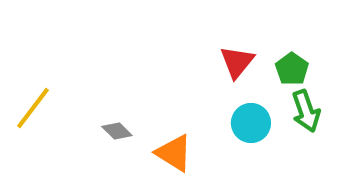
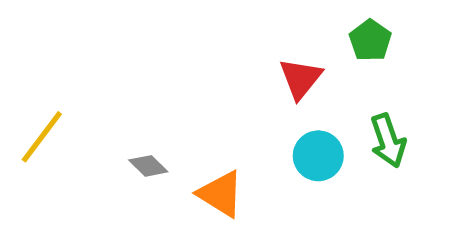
green pentagon: (292, 69) -> (370, 40), moved

